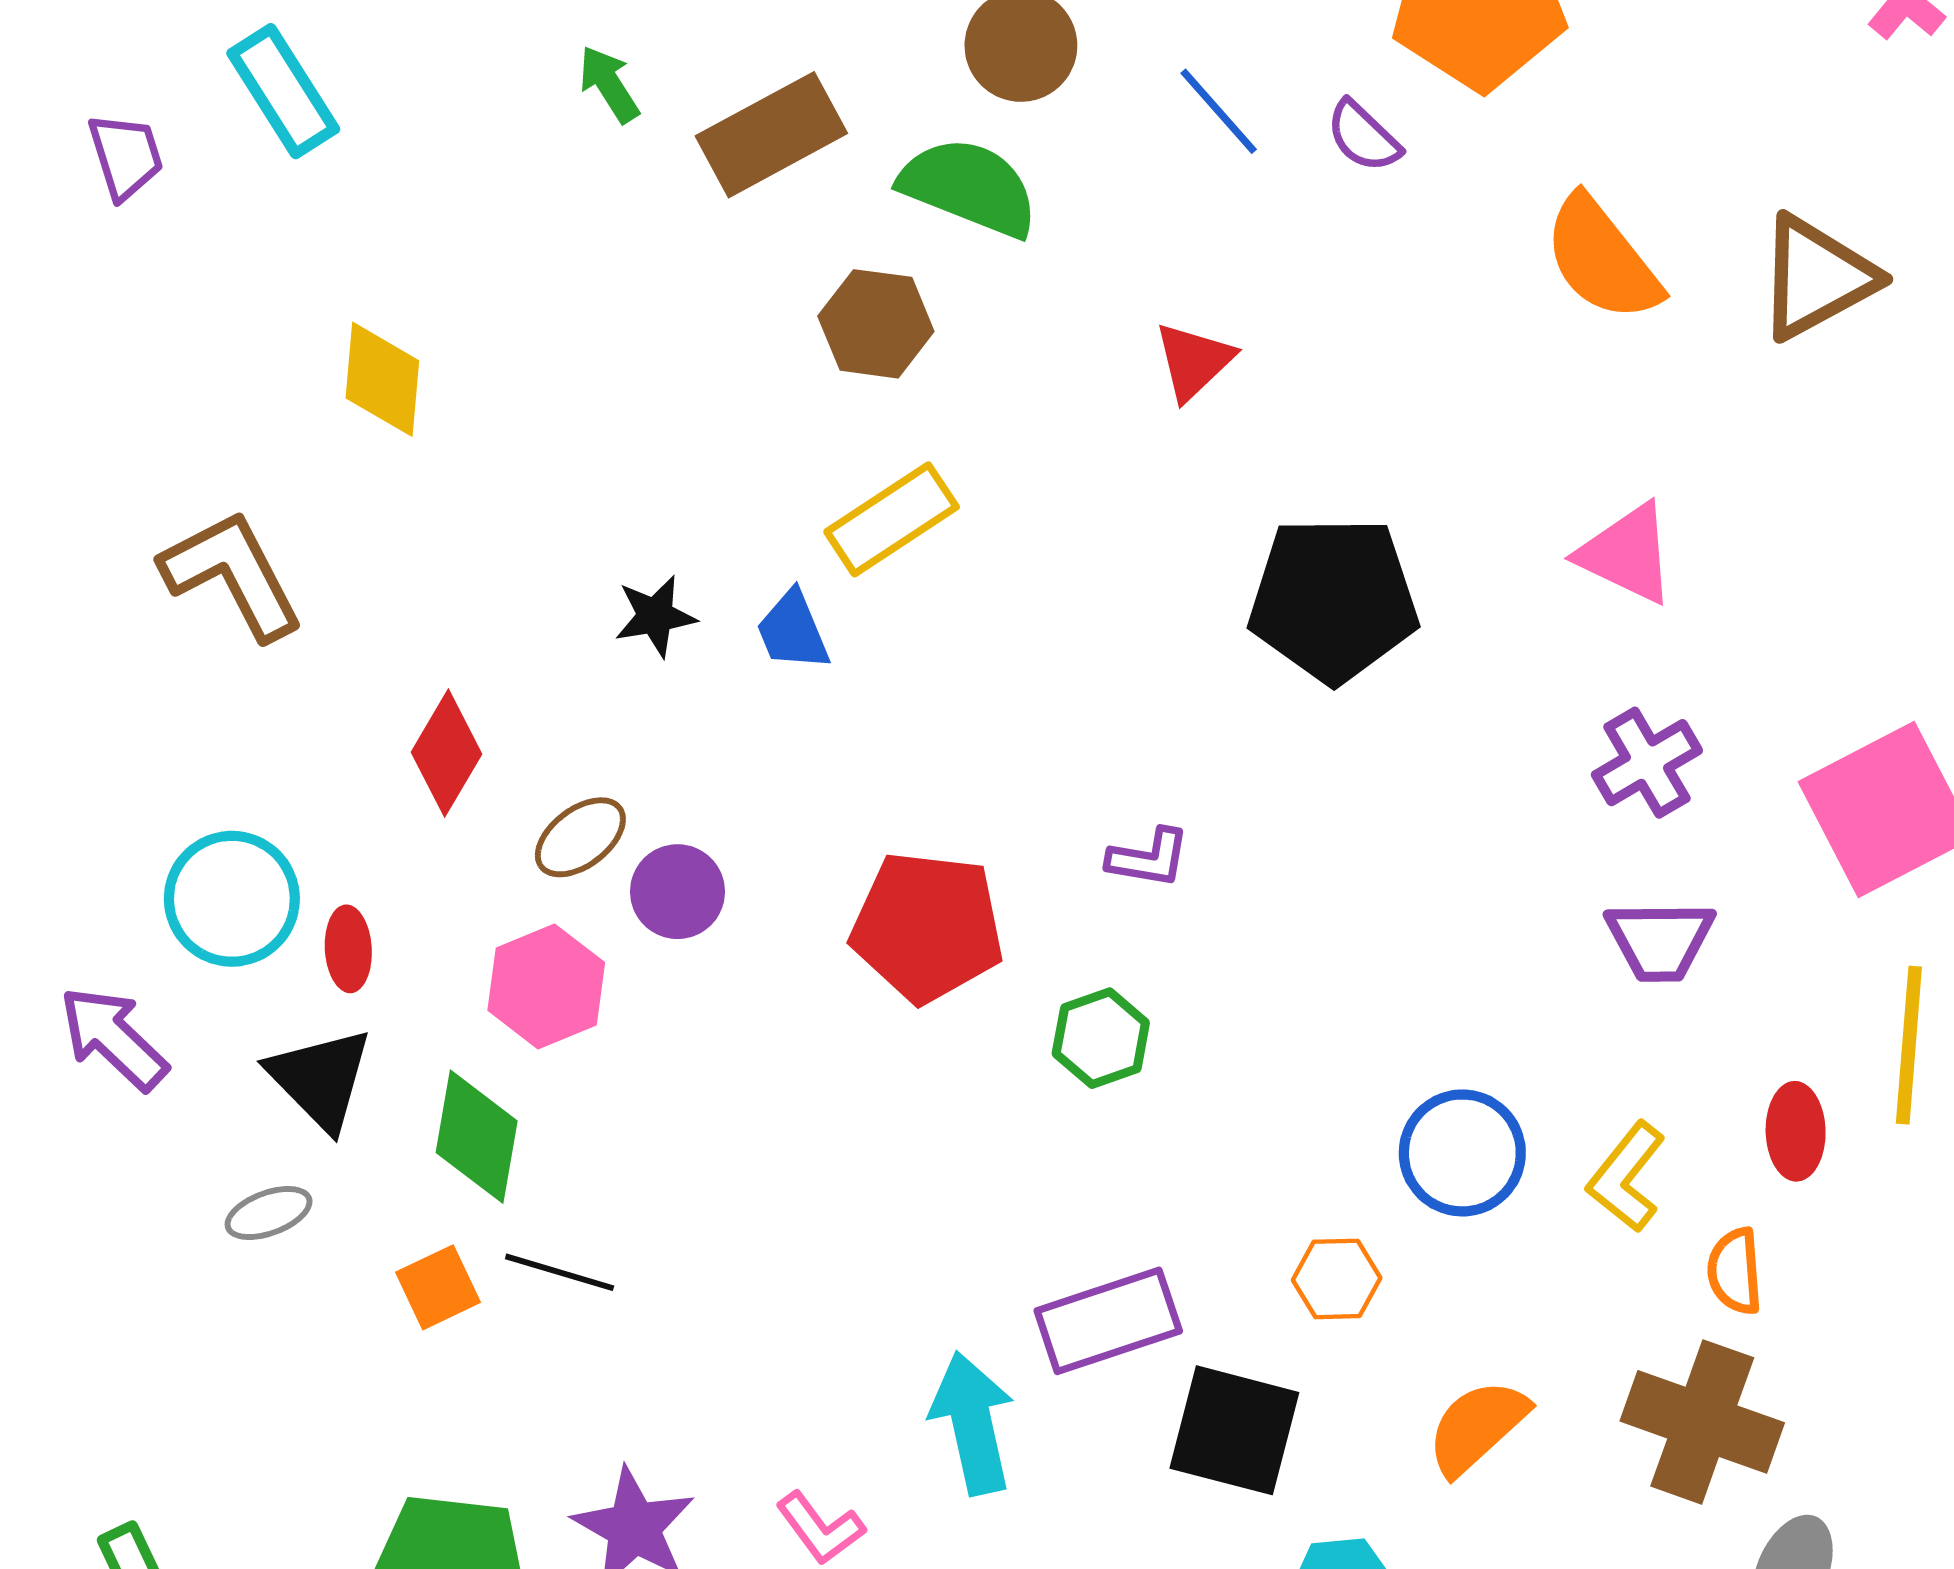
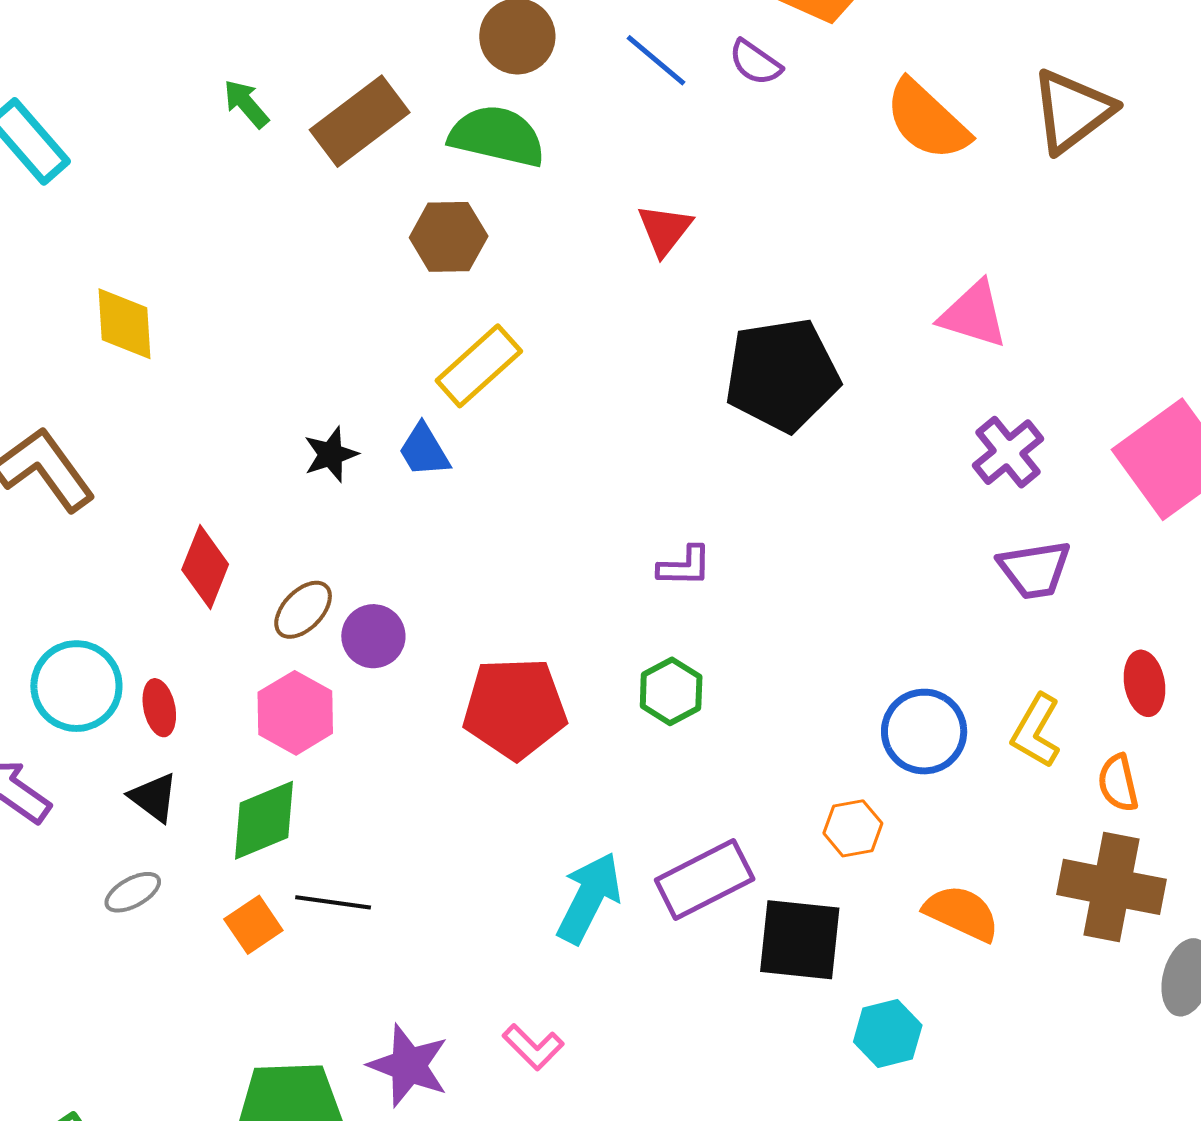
red pentagon: (927, 927) -> (515, 708), moved
black triangle: (320, 1079) -> (154, 797), size x0.7
green diamond: (477, 1137) -> (264, 820), turned 66
cyan arrow: (972, 1423) -> (589, 898), moved, turned 48
orange semicircle: (1477, 1427) -> (962, 913), turned 76

